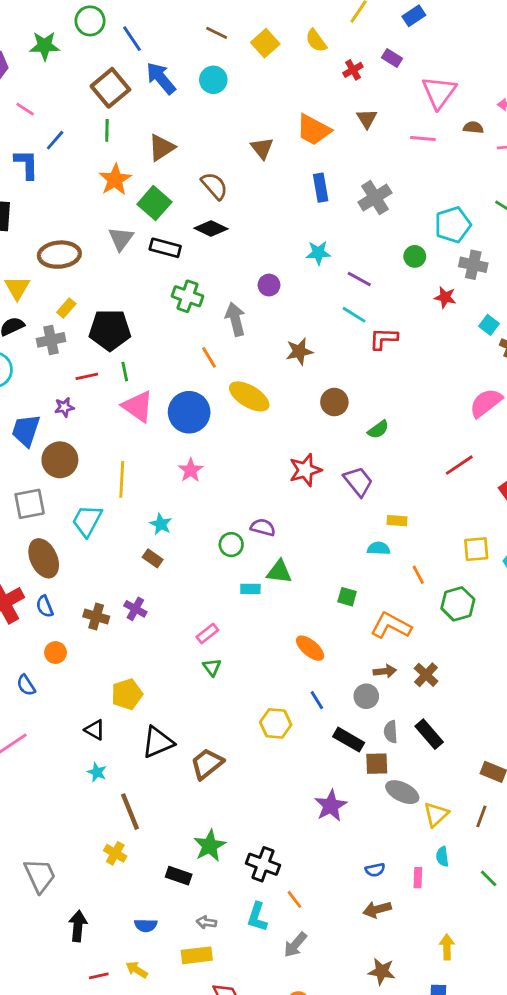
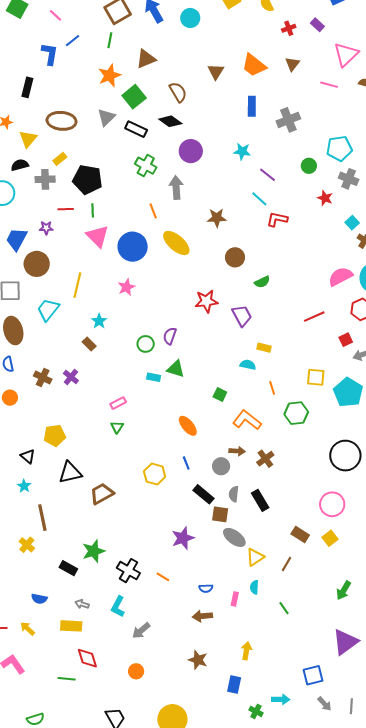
purple circle: (269, 285) -> (191, 151), moved, size x1.5
purple semicircle: (263, 527) -> (170, 336), turned -96
orange line: (294, 899) -> (163, 577), moved, turned -32

